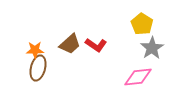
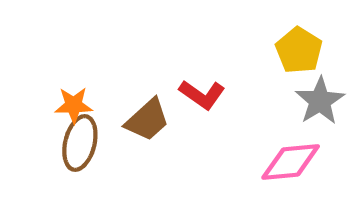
brown trapezoid: (70, 44) -> (147, 120), moved

